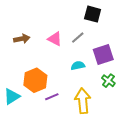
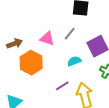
orange hexagon: (35, 80) -> (31, 63), moved
purple line: (52, 97) -> (62, 86), moved

